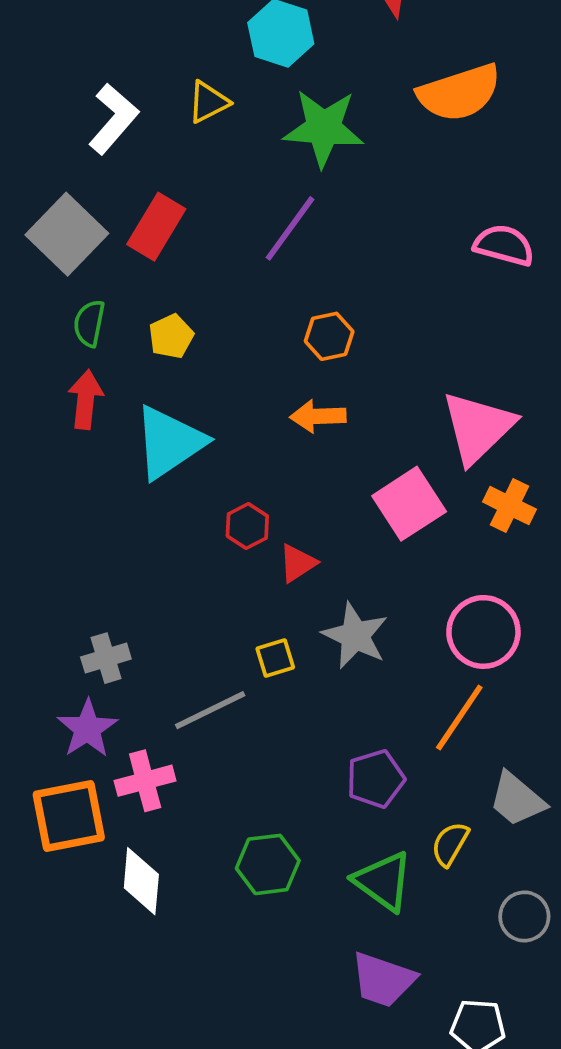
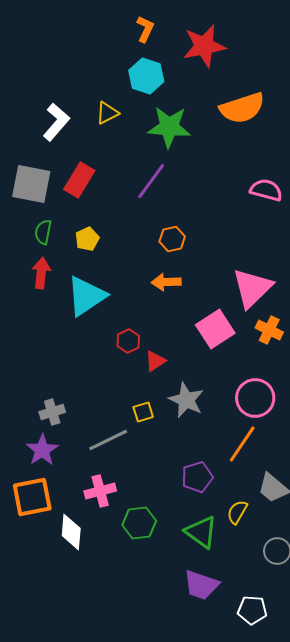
gray square: (67, 234) -> (31, 184), turned -33
pink cross: (145, 781) -> (100, 491), moved

